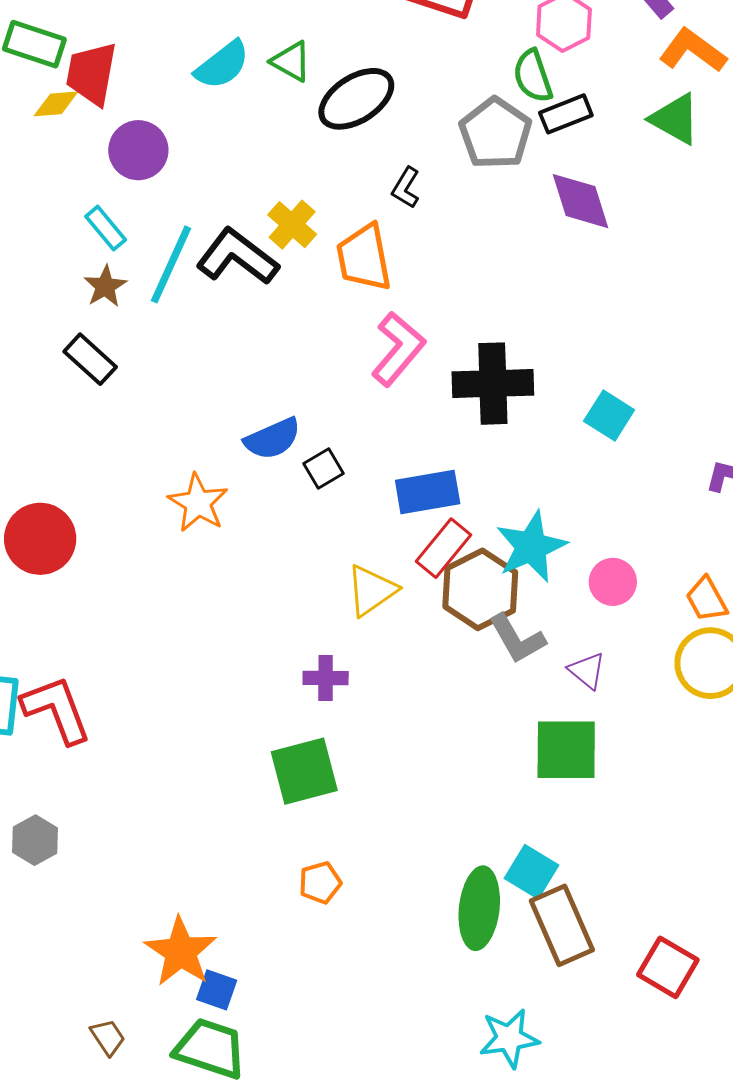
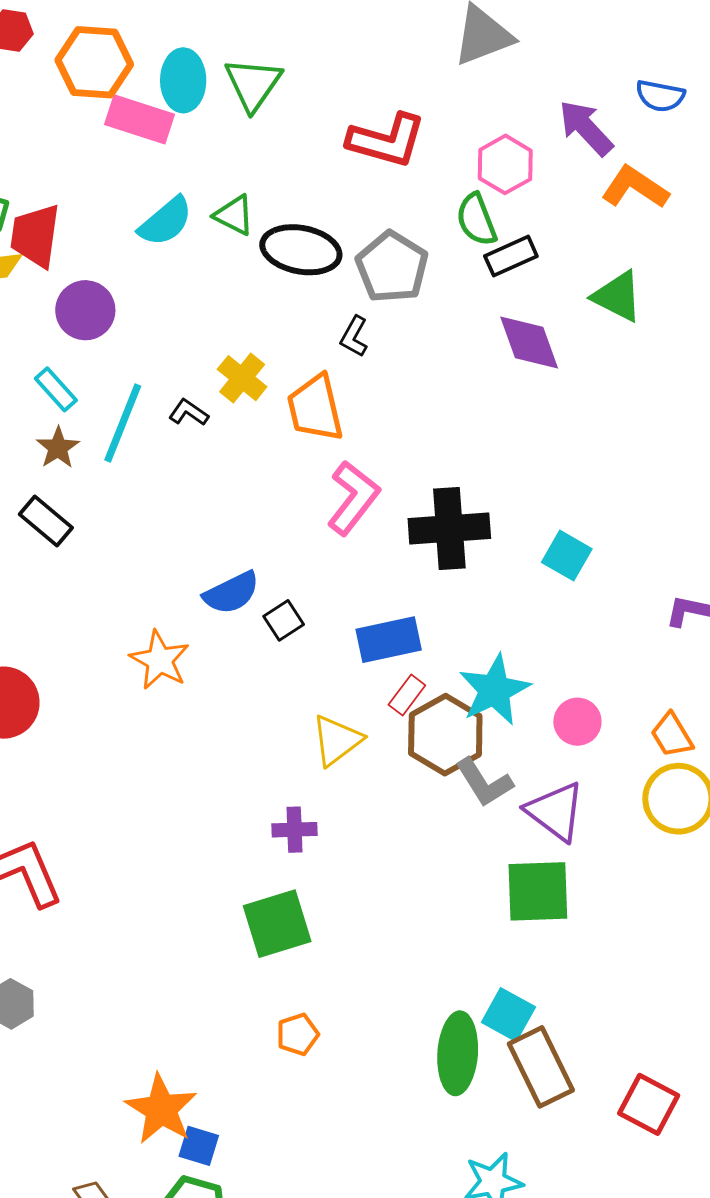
black ellipse: (356, 99) -> (301, 250), turned 46
green triangle: (675, 119) -> (617, 296), moved
gray pentagon: (495, 133) -> (392, 267), moved
black L-shape: (237, 257) -> (189, 412), size x0.5
red rectangle: (444, 548) -> (407, 695), size x0.7
purple triangle: (587, 671) -> (555, 811), size x1.6

